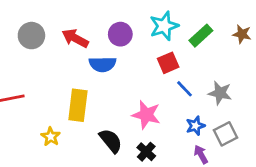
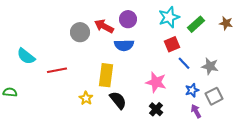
purple circle: (120, 34) -> (128, 19), moved
gray circle: (31, 36) -> (80, 32), moved
black semicircle: (111, 141) -> (118, 100), moved

